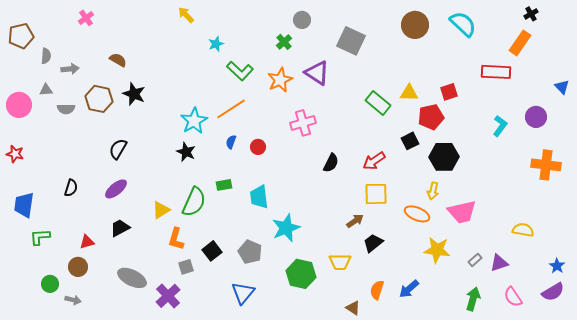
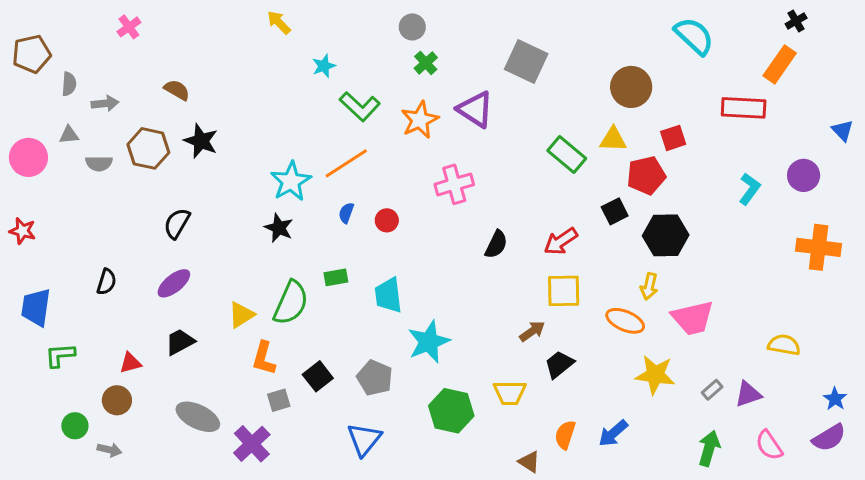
gray circle: (302, 20) -> (412, 27), moved
brown circle: (415, 25) -> (631, 87), moved

